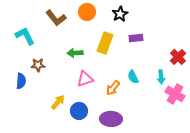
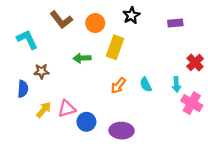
orange circle: (87, 12) -> (95, 23), moved
purple rectangle: (136, 38) -> (175, 23), moved
pink triangle: (85, 79) -> (67, 109), moved
orange arrow: (113, 88) -> (118, 86), moved
yellow arrow: (58, 102) -> (44, 110), moved

